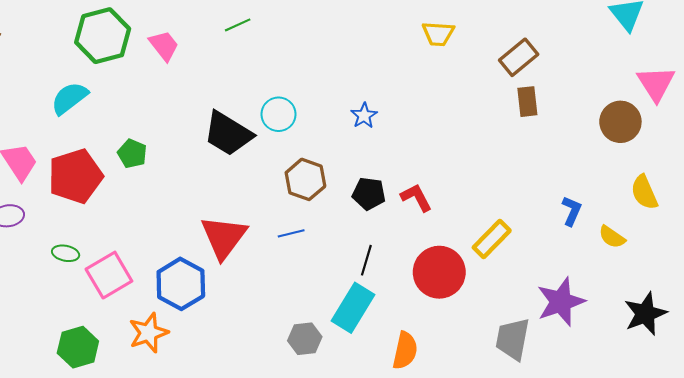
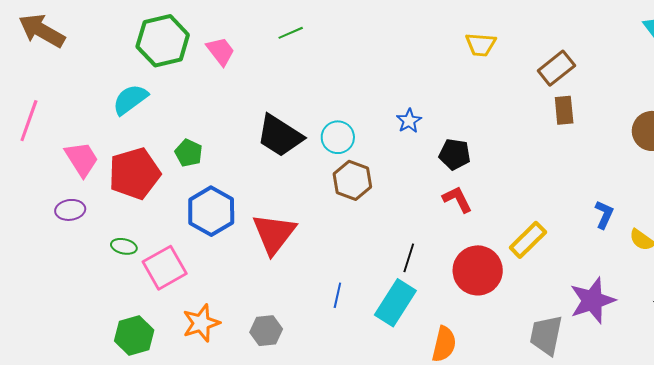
cyan circle: (279, 114) -> (338, 137), moved
black pentagon: (369, 194) -> (455, 154), moved
blue line: (291, 233) -> (337, 295), moved, turned -65
blue hexagon: (181, 284) -> (211, 211), moved
gray hexagon: (305, 339) -> (266, 331), moved

